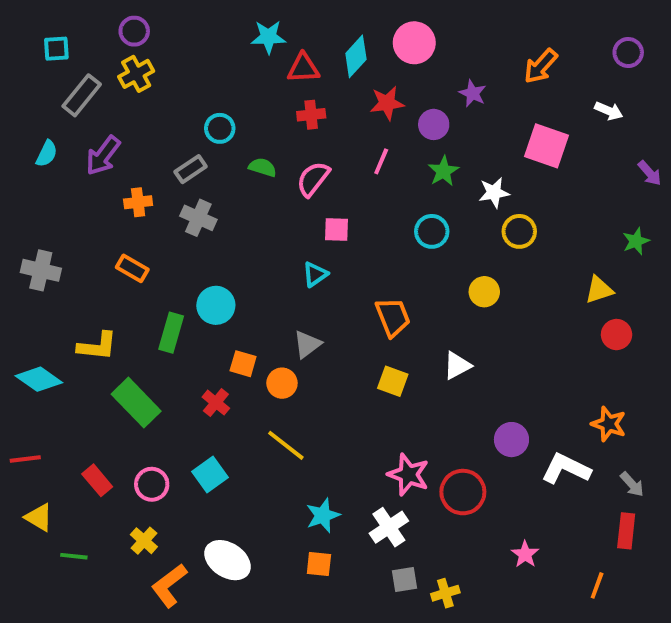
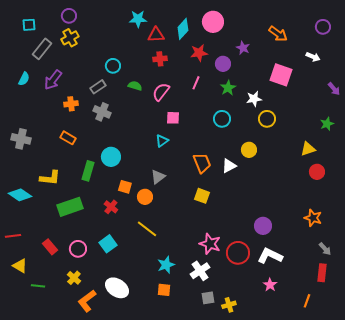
orange arrow: (541, 66) -> (278, 34), turned -96
white triangle: (457, 366) -> (229, 166), moved
green rectangle: (136, 403) -> (70, 207), turned -65
white L-shape: (566, 469) -> (270, 256), moved

